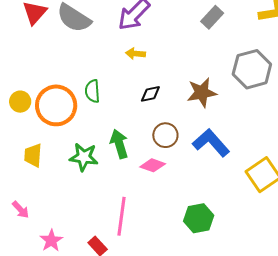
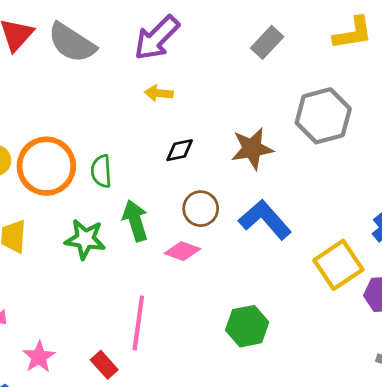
green semicircle: (92, 91) -> (101, 171), moved

